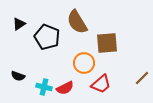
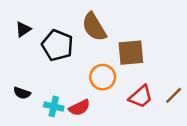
red trapezoid: (101, 84) -> (141, 97), moved

